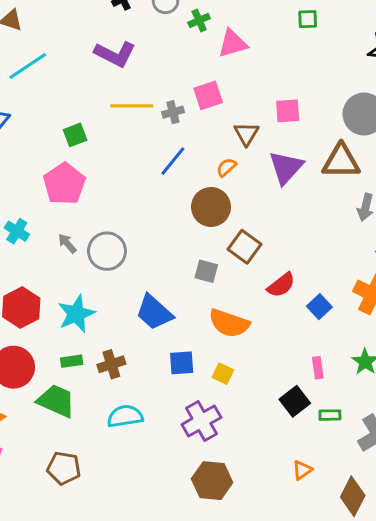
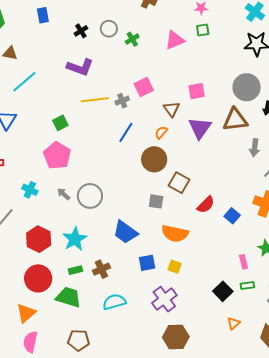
pink triangle: (233, 43) -> (175, 40), moved
pink rectangle: (318, 368) -> (244, 262), moved
black square: (295, 401) -> (223, 291), moved

